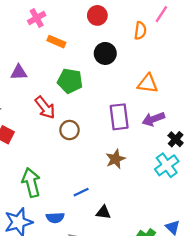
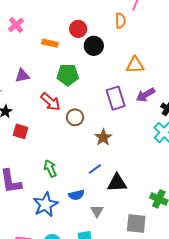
red circle: (97, 15) -> (78, 29), moved
pink cross: (37, 18) -> (16, 25), moved
brown star: (115, 159) -> (103, 137), moved
green arrow: (31, 183) -> (50, 168), size x0.7
black triangle: (103, 212) -> (117, 183), size x1.5

